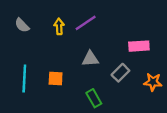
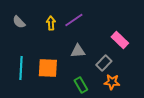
pink rectangle: (139, 46) -> (120, 40), turned 48
orange square: (56, 79) -> (48, 68), size x1.5
orange star: (153, 82) -> (112, 82), moved

